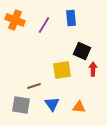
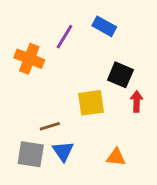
blue rectangle: (71, 18) -> (104, 26), turned -56
orange cross: (15, 20) -> (29, 59), moved
blue triangle: (52, 104) -> (63, 151), moved

